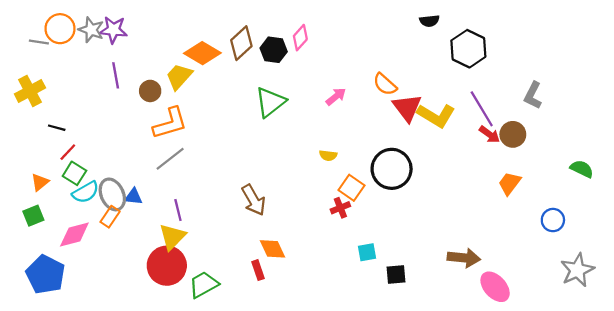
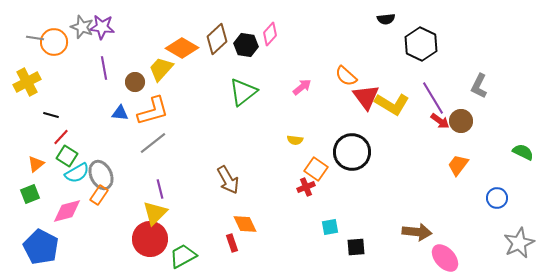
orange circle: (60, 29) -> (54, 42), moved
blue triangle: (133, 197) -> (120, 113), moved

